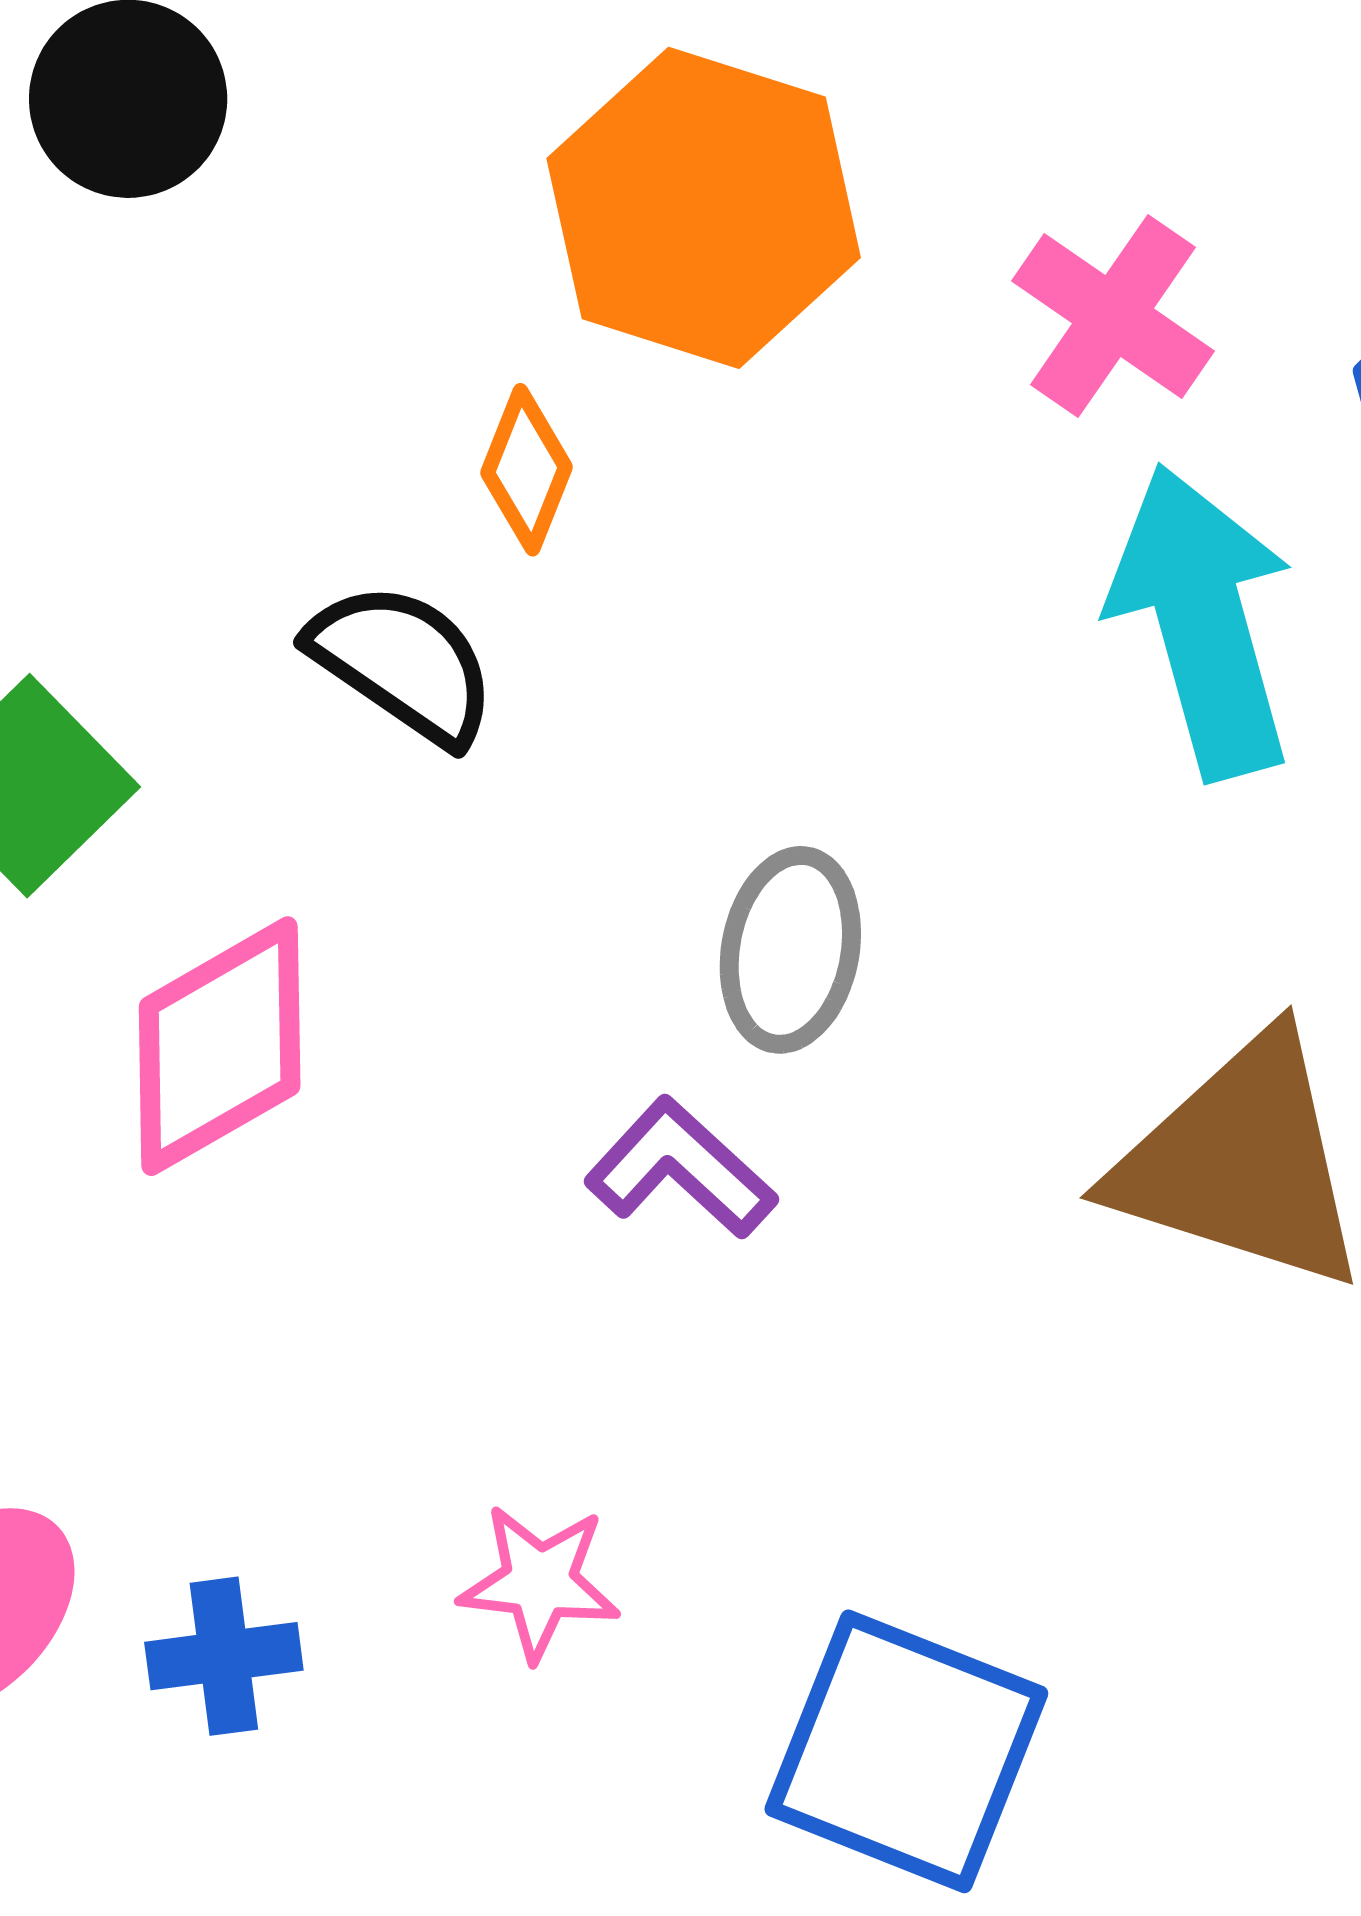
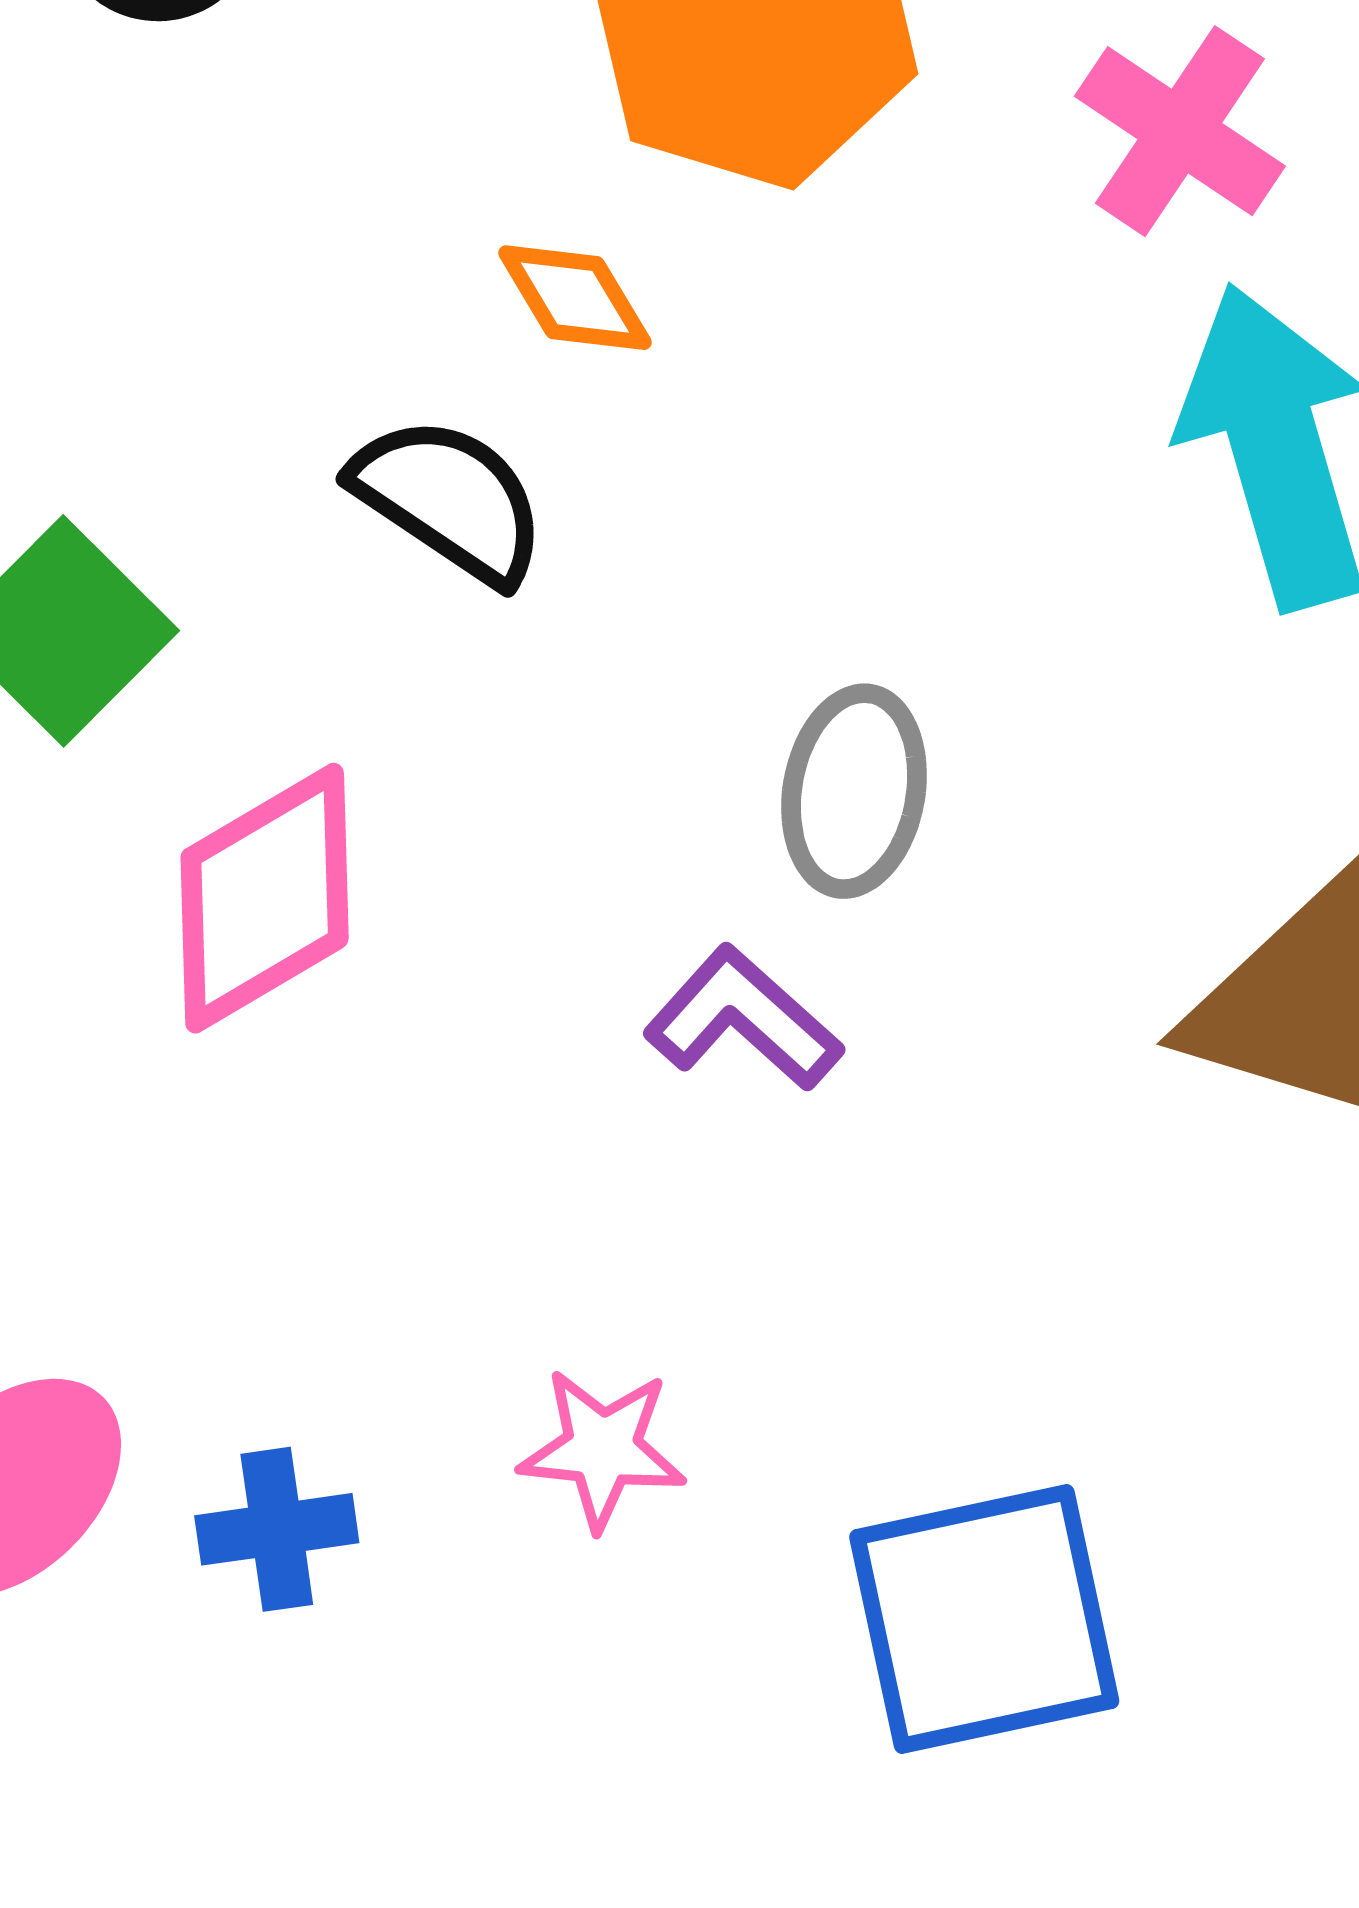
orange diamond: (527, 470) -> (575, 298), turned -52
blue square: (906, 1751) -> (984, 1619), turned -33

